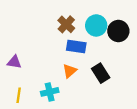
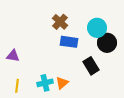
cyan circle: (96, 25) -> (97, 28), moved
black circle: (118, 31) -> (107, 43), moved
orange triangle: (70, 71) -> (62, 83), moved

